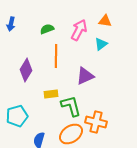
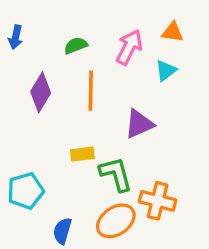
purple diamond: (26, 70) -> (41, 92), moved

